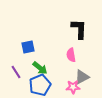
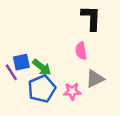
blue square: (28, 47) -> (21, 62), moved
pink star: (73, 87) -> (72, 91), moved

